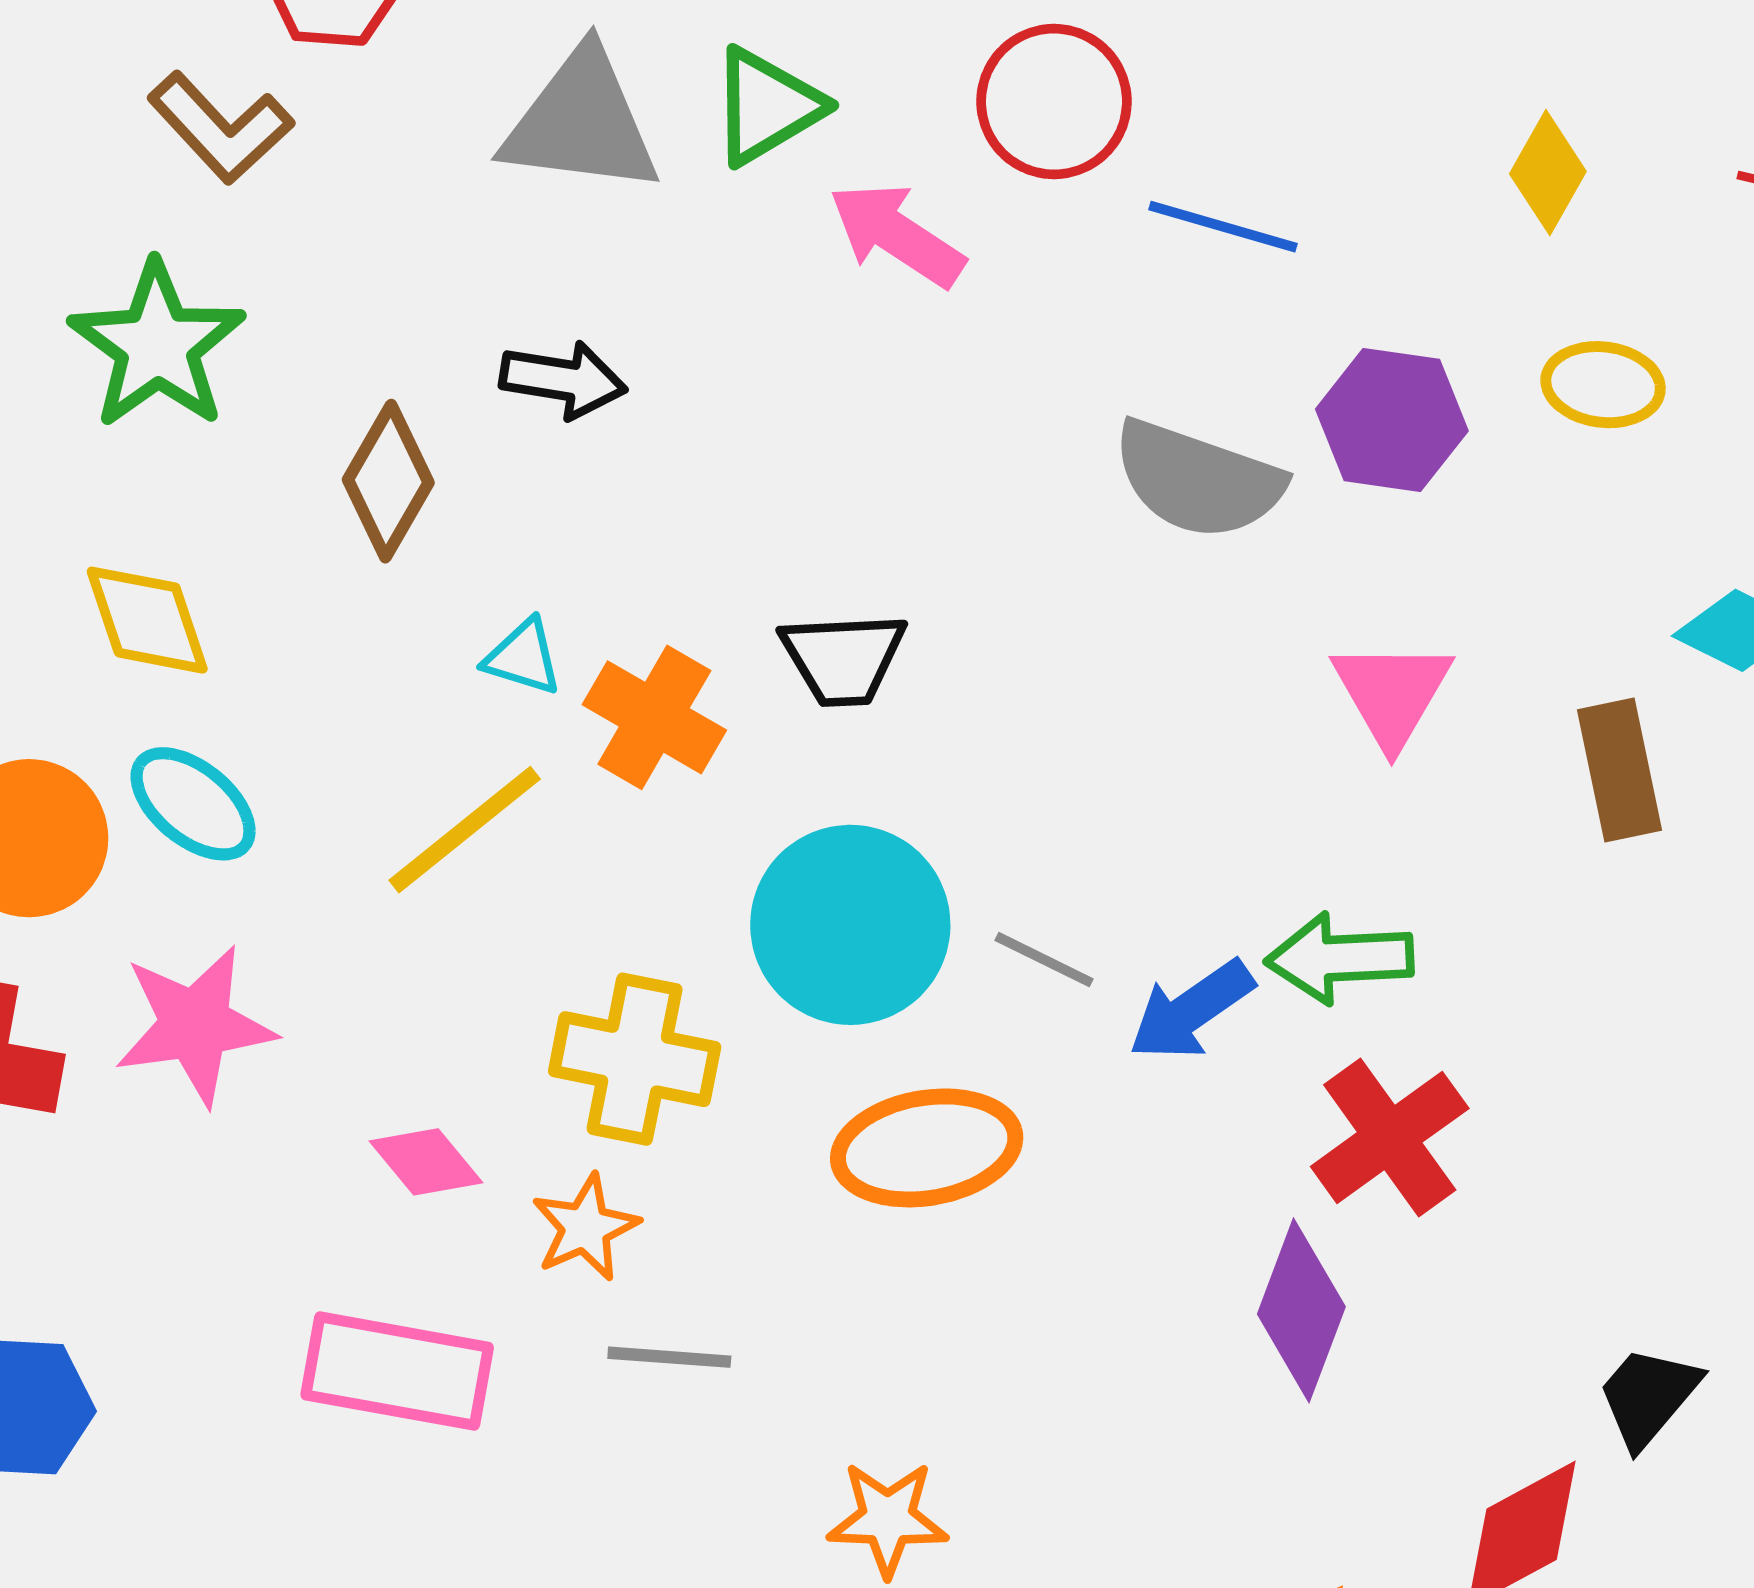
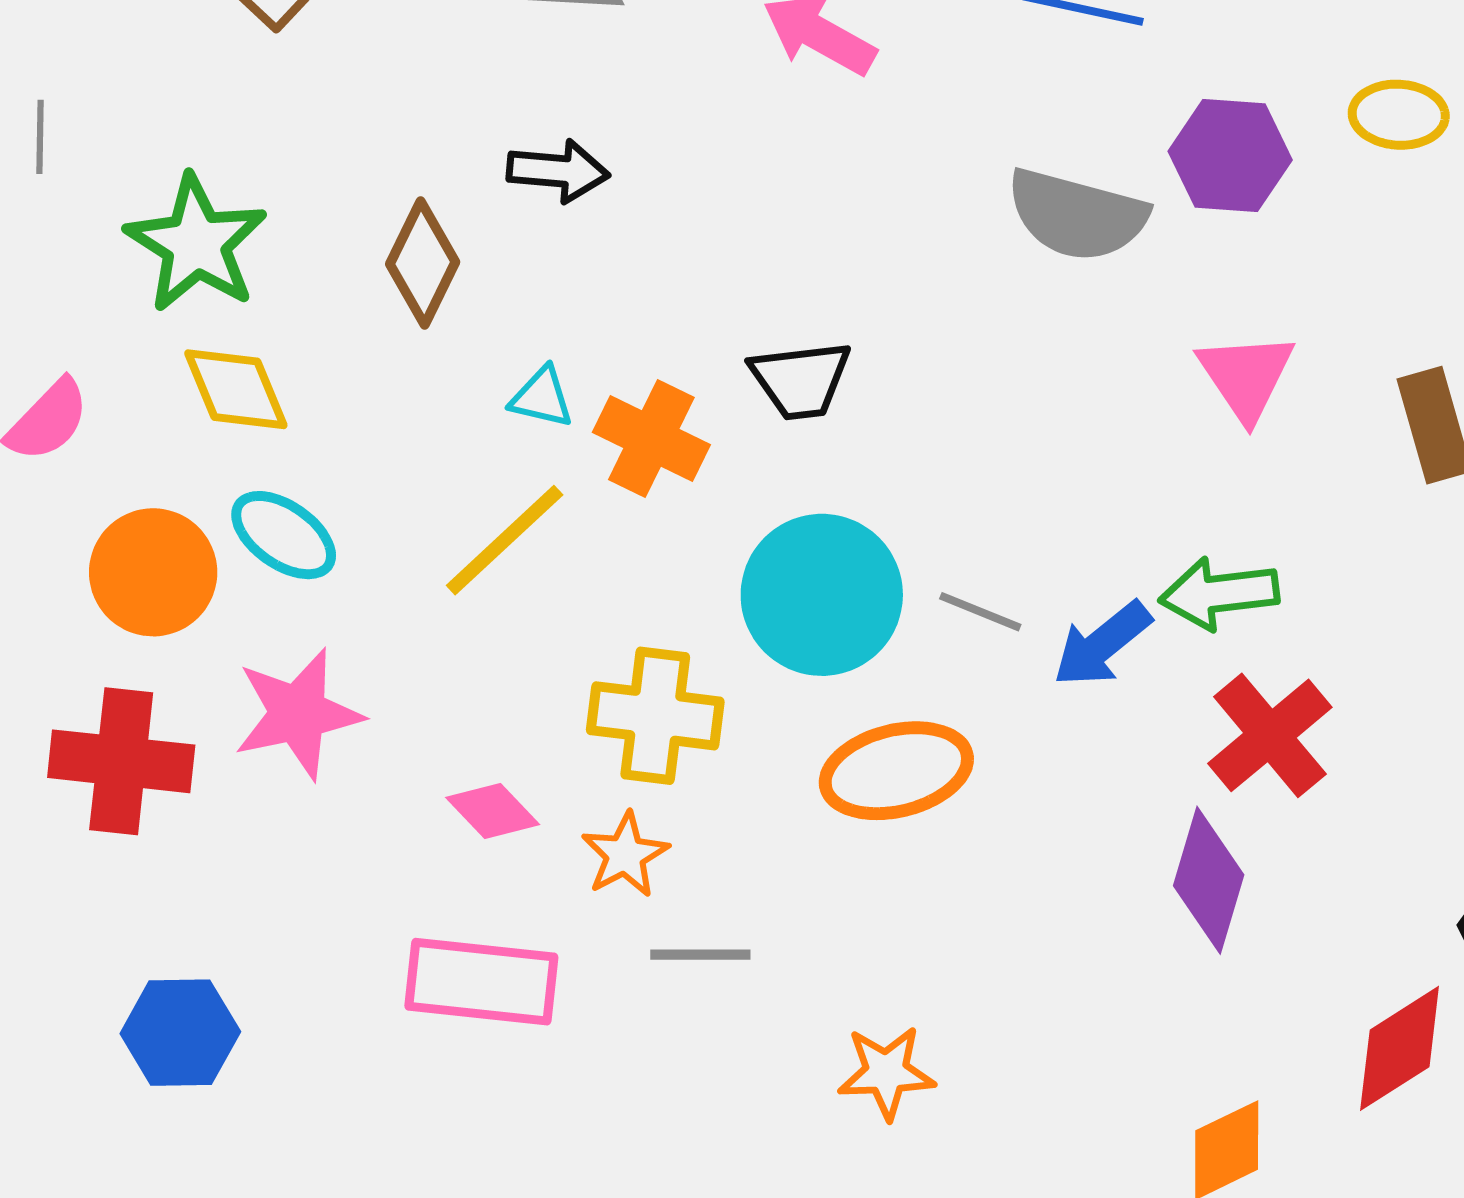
green star: (157, 346) -> (196, 244), moved

